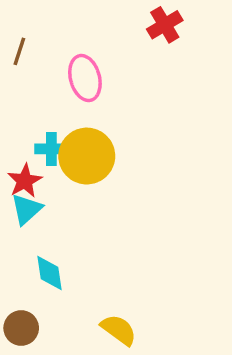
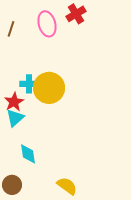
red cross: (165, 25) -> (76, 14), moved
pink ellipse: (85, 78) -> (47, 24), moved

